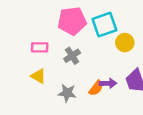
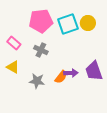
yellow circle: (125, 43) -> (88, 23), moved
pink rectangle: (40, 47) -> (14, 43), turned 40
gray cross: (72, 56) -> (41, 50), turned -32

